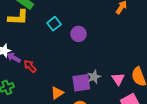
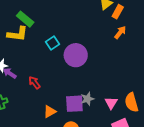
purple circle: (79, 34) -> (76, 55), size x1.5
red arrow: (30, 66) -> (34, 83), moved

